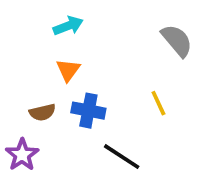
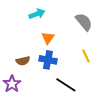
gray semicircle: (177, 41) -> (84, 22), moved
orange triangle: (68, 70) -> (48, 38), moved

